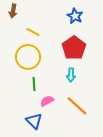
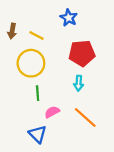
brown arrow: (13, 11) -> (12, 31), moved
blue star: (75, 16) -> (69, 18), moved
red pentagon: (74, 48) -> (82, 53), turned 30

